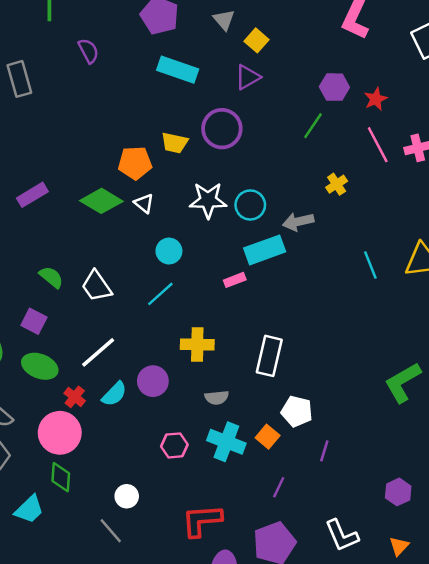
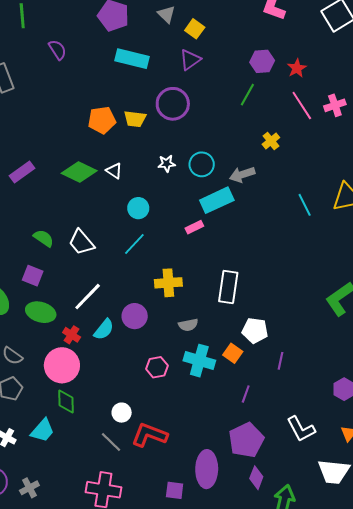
orange pentagon: (135, 163) -> (102, 120), moved
white star: (208, 200) -> (167, 164), size x0.6
red L-shape: (202, 520) -> (149, 435), moved, turned 30

